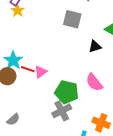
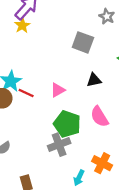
black triangle: (95, 46) -> (94, 80), moved
pink triangle: (41, 72) -> (58, 90), moved

